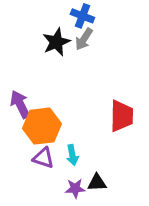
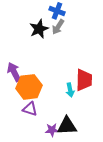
cyan arrow: (72, 155) -> (70, 90), moved
black triangle: (97, 183) -> (67, 126), size x1.5

